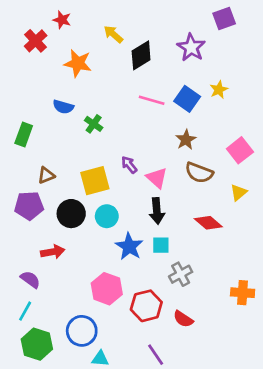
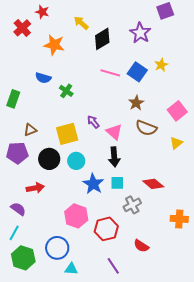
red diamond: (208, 223) -> (153, 184), moved
red semicircle: (183, 319) -> (141, 246), moved

